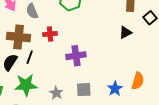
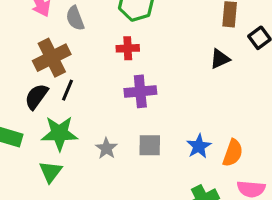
red cross: (50, 34) -> (128, 48), moved
brown cross: (19, 37) -> (52, 58), turned -35
orange semicircle: (138, 81) -> (233, 153), moved

